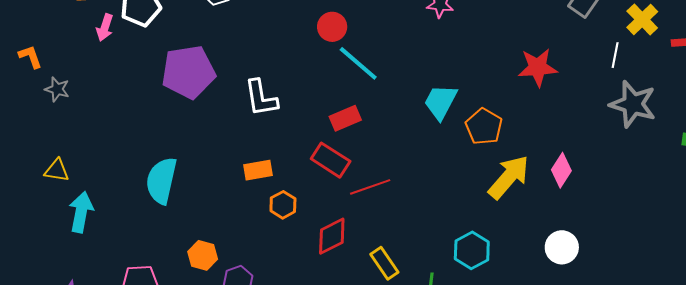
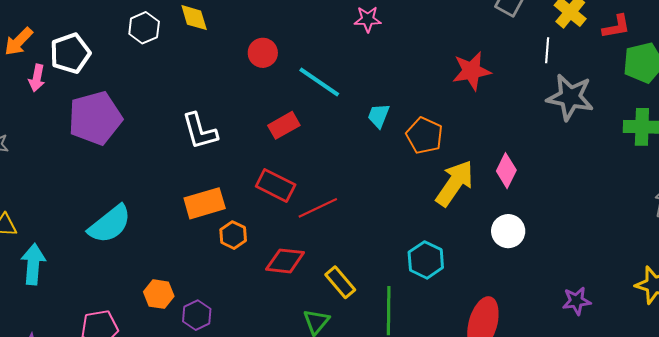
cyan line: (358, 63) -> (319, 82), moved
purple pentagon: (188, 72) -> (95, 118), moved
cyan trapezoid: (440, 102) -> (379, 116), size x0.7
red rectangle: (345, 118) -> (284, 125), moved
orange rectangle: (258, 170) -> (205, 203), size x1.4
cyan semicircle: (161, 181) -> (110, 224), turned -135
red diamond: (332, 236) -> (285, 261), turned 39
white circle: (562, 247) -> (508, 231), moved

